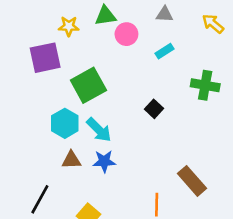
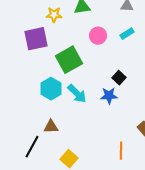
pink circle: (126, 34) -> (98, 36), moved
brown triangle: (71, 160) -> (51, 127), moved
blue star: (104, 161) -> (109, 96), moved

